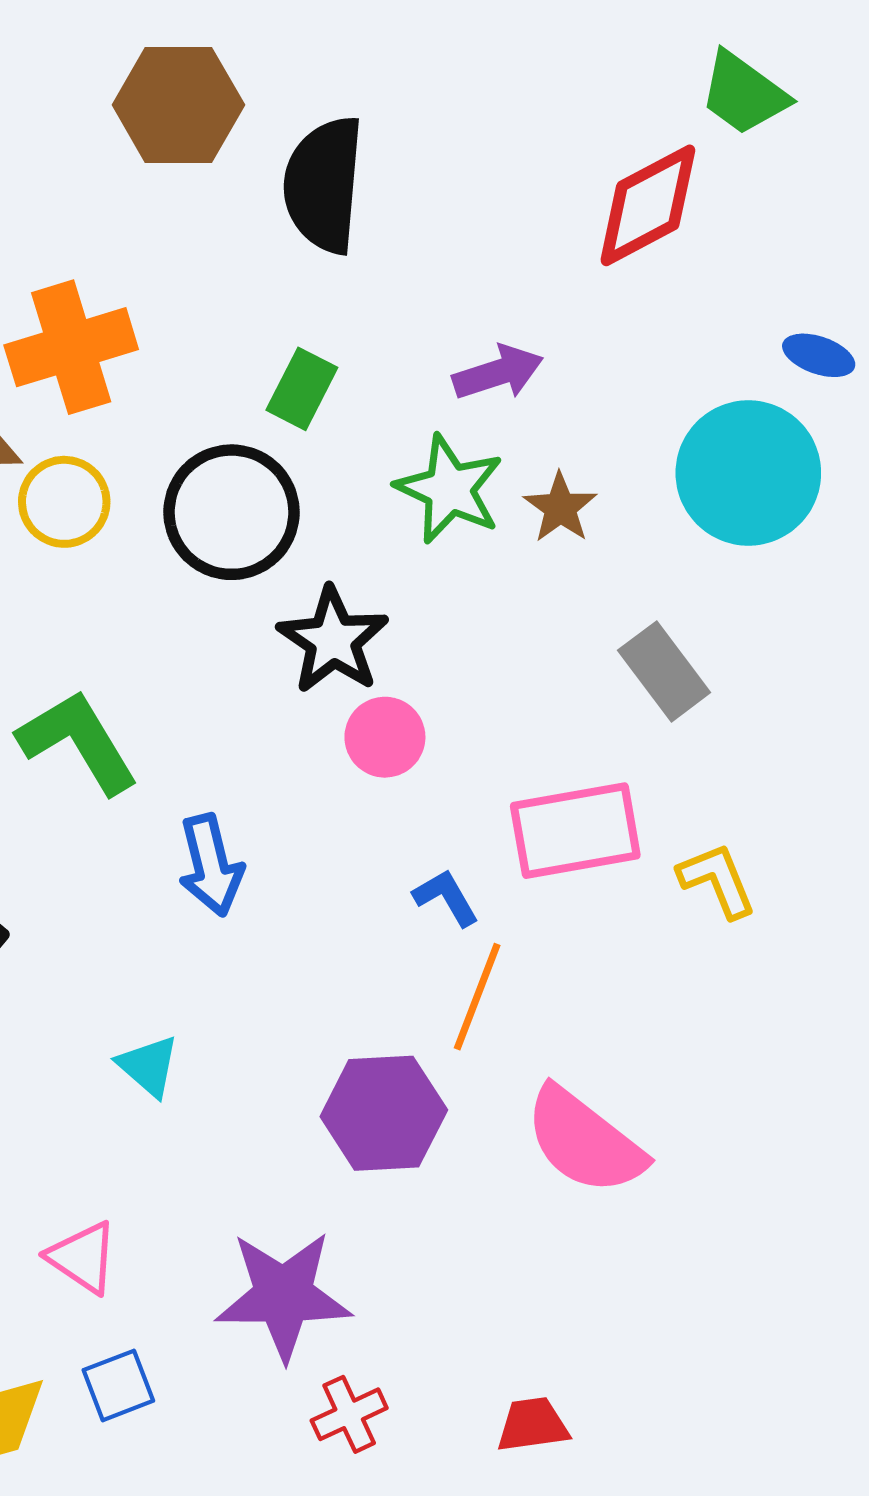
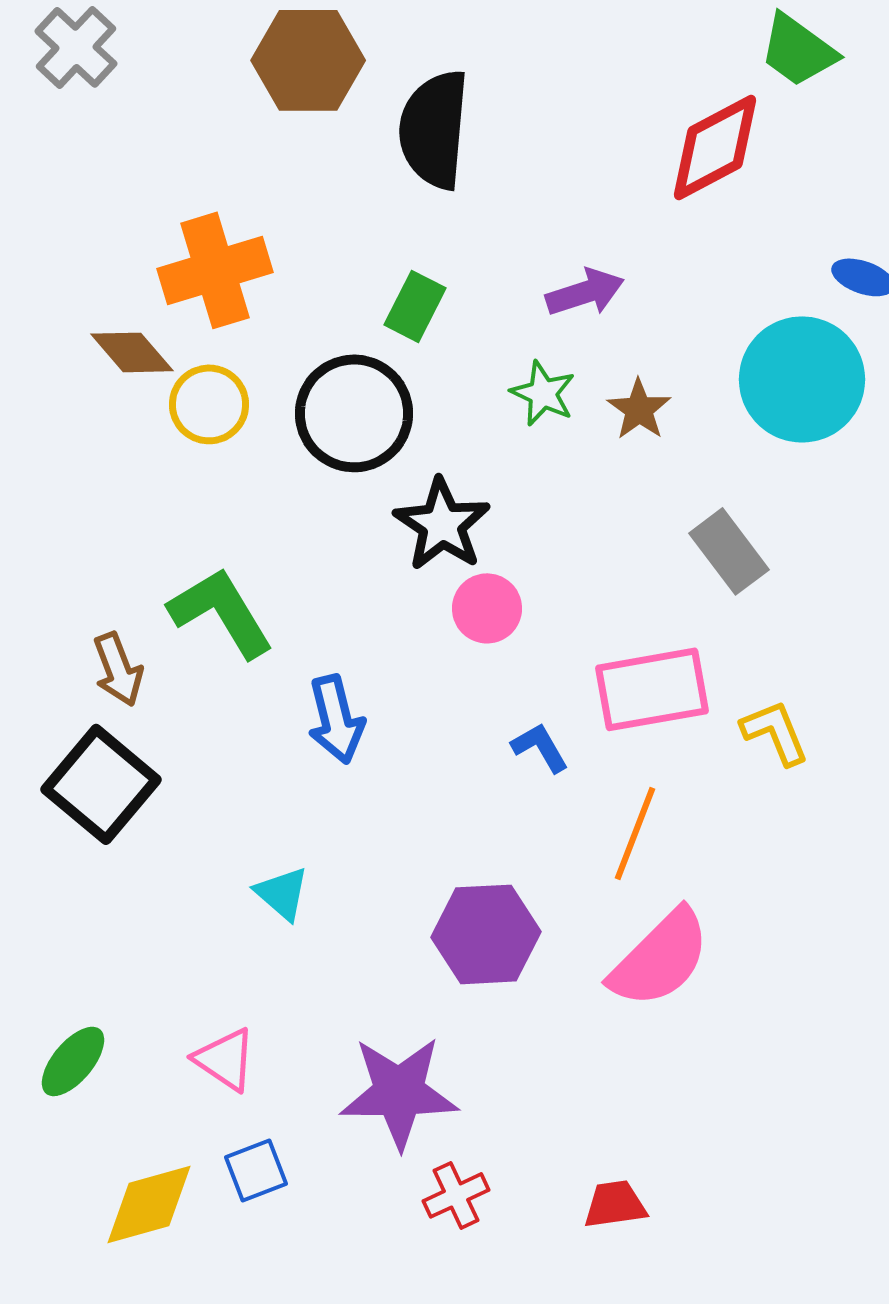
green star: (450, 489) -> (543, 393), size x0.7
orange line: (477, 997) -> (635, 833), moved
pink semicircle: (585, 1141) -> (660, 958), turned -83

